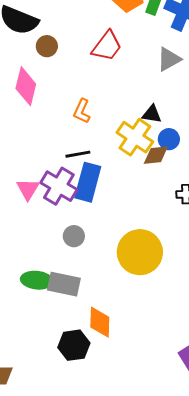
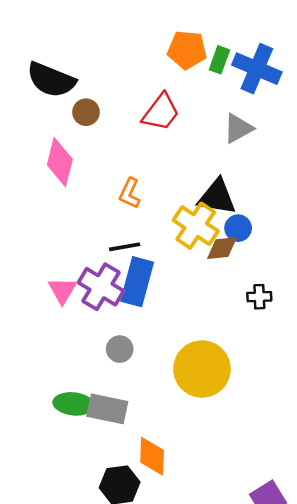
black triangle: (152, 114) -> (217, 197), size x1.6

